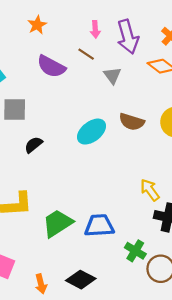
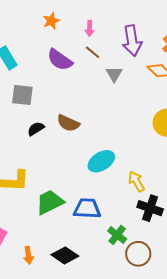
pink arrow: (95, 29) -> (90, 28), moved
brown semicircle: (132, 122) -> (68, 123), moved
cyan ellipse: (92, 132) -> (101, 161), moved

